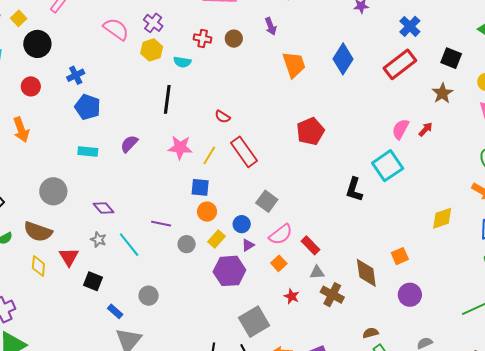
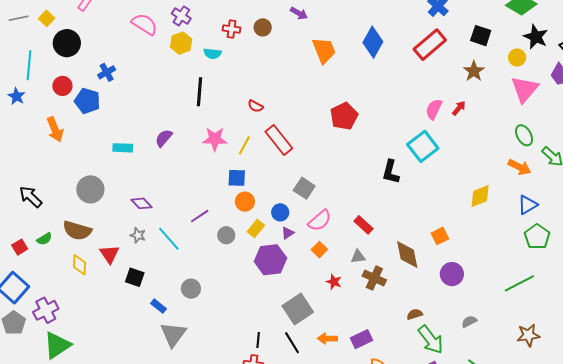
purple arrow: (271, 26) -> (299, 13), turned -36
blue pentagon: (88, 107) -> (87, 101), moved
purple line: (161, 224) -> (200, 216), turned -42
red rectangle: (310, 245) -> (363, 225), moved

